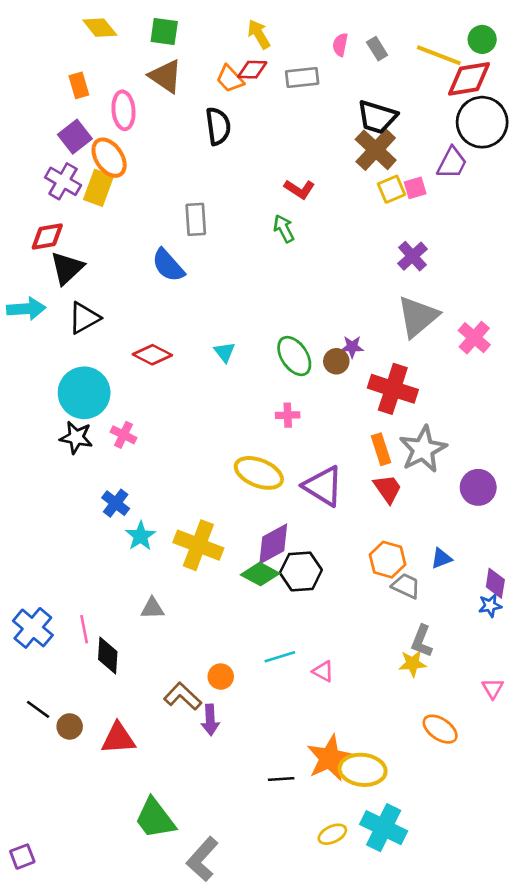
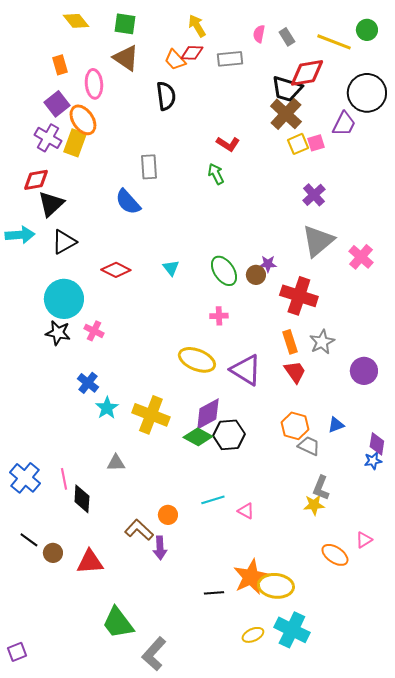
red diamond: (469, 79) -> (307, 73), moved
gray star: (423, 449) -> (322, 342), size x0.7
pink triangle: (493, 688) -> (364, 540), moved, turned 30

